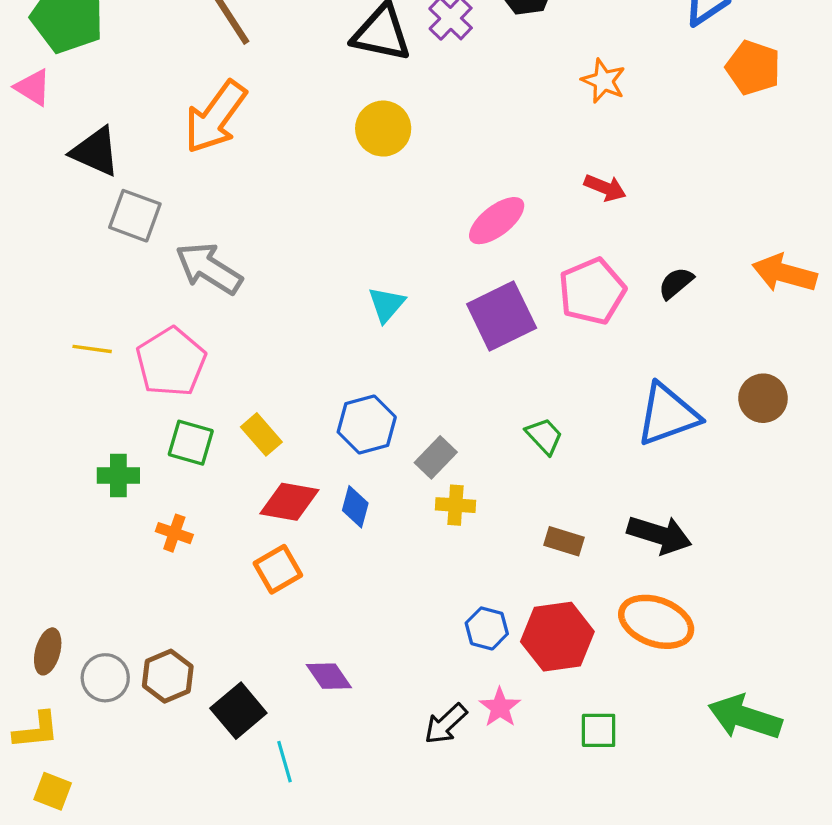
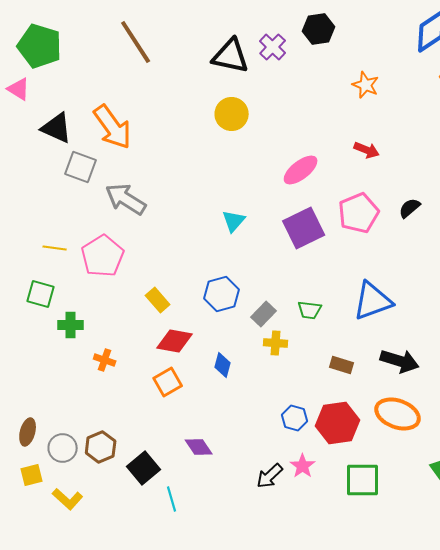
orange arrow: (215, 117) -> (113, 127), moved, turned -72
blue triangle: (668, 415) -> (373, 301), moved
green trapezoid: (544, 436) -> (310, 310), moved, turned 140
green square: (191, 443) -> (41, 294), moved
blue diamond: (355, 507) -> (223, 365), moved
yellow L-shape: (36, 730) -> (68, 499), moved, turned 48
green square: (599, 730) -> (363, 480), size x1.5
yellow square: (53, 791) -> (32, 475), moved, turned -35

